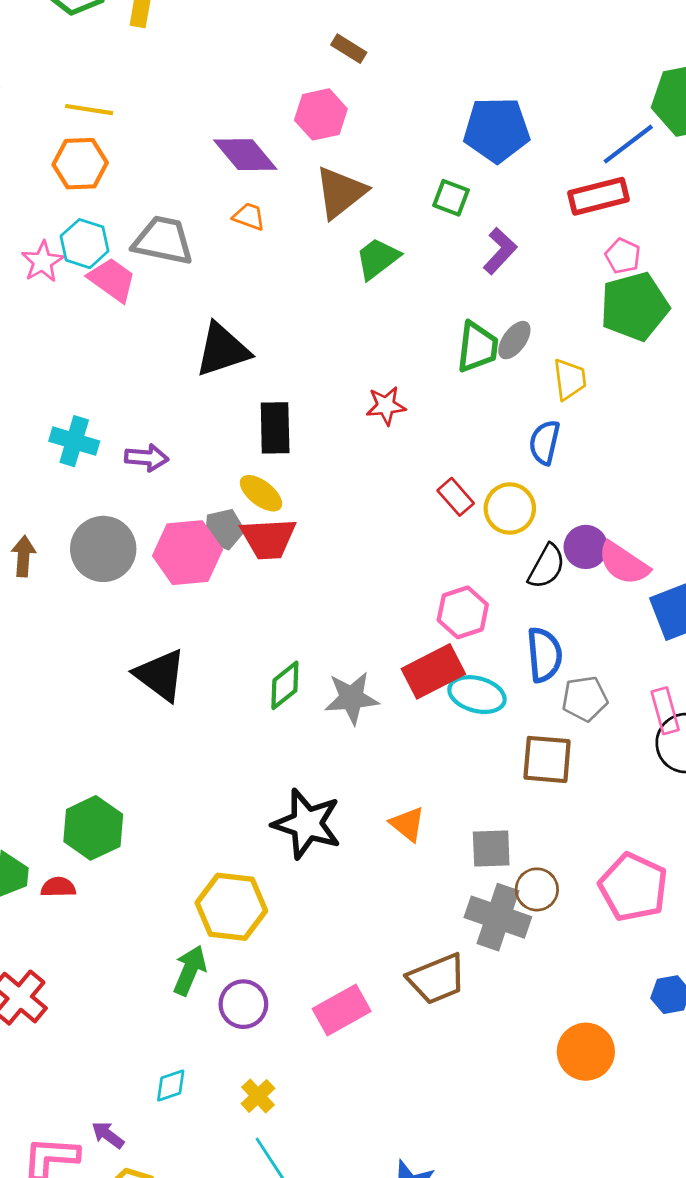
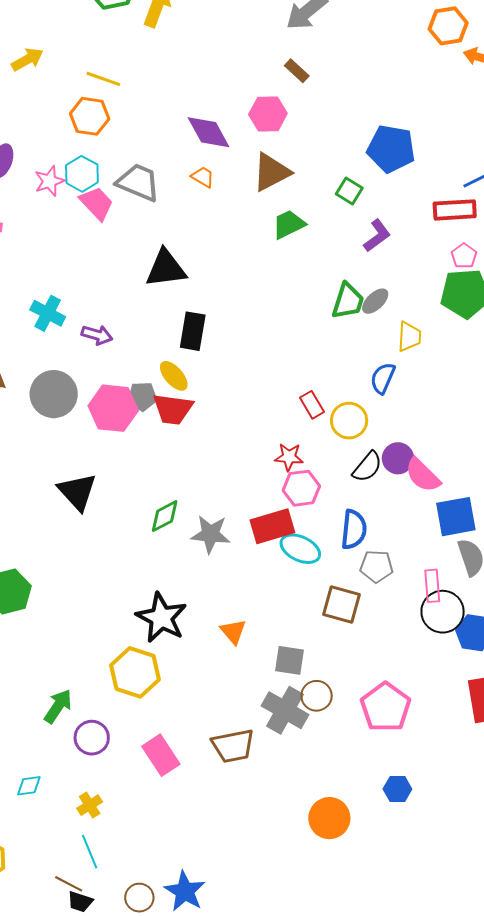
red star: (386, 406) -> (289, 457), moved
yellow hexagon: (231, 907) -> (135, 672), moved
pink rectangle: (342, 1010) -> (161, 755), turned 75

